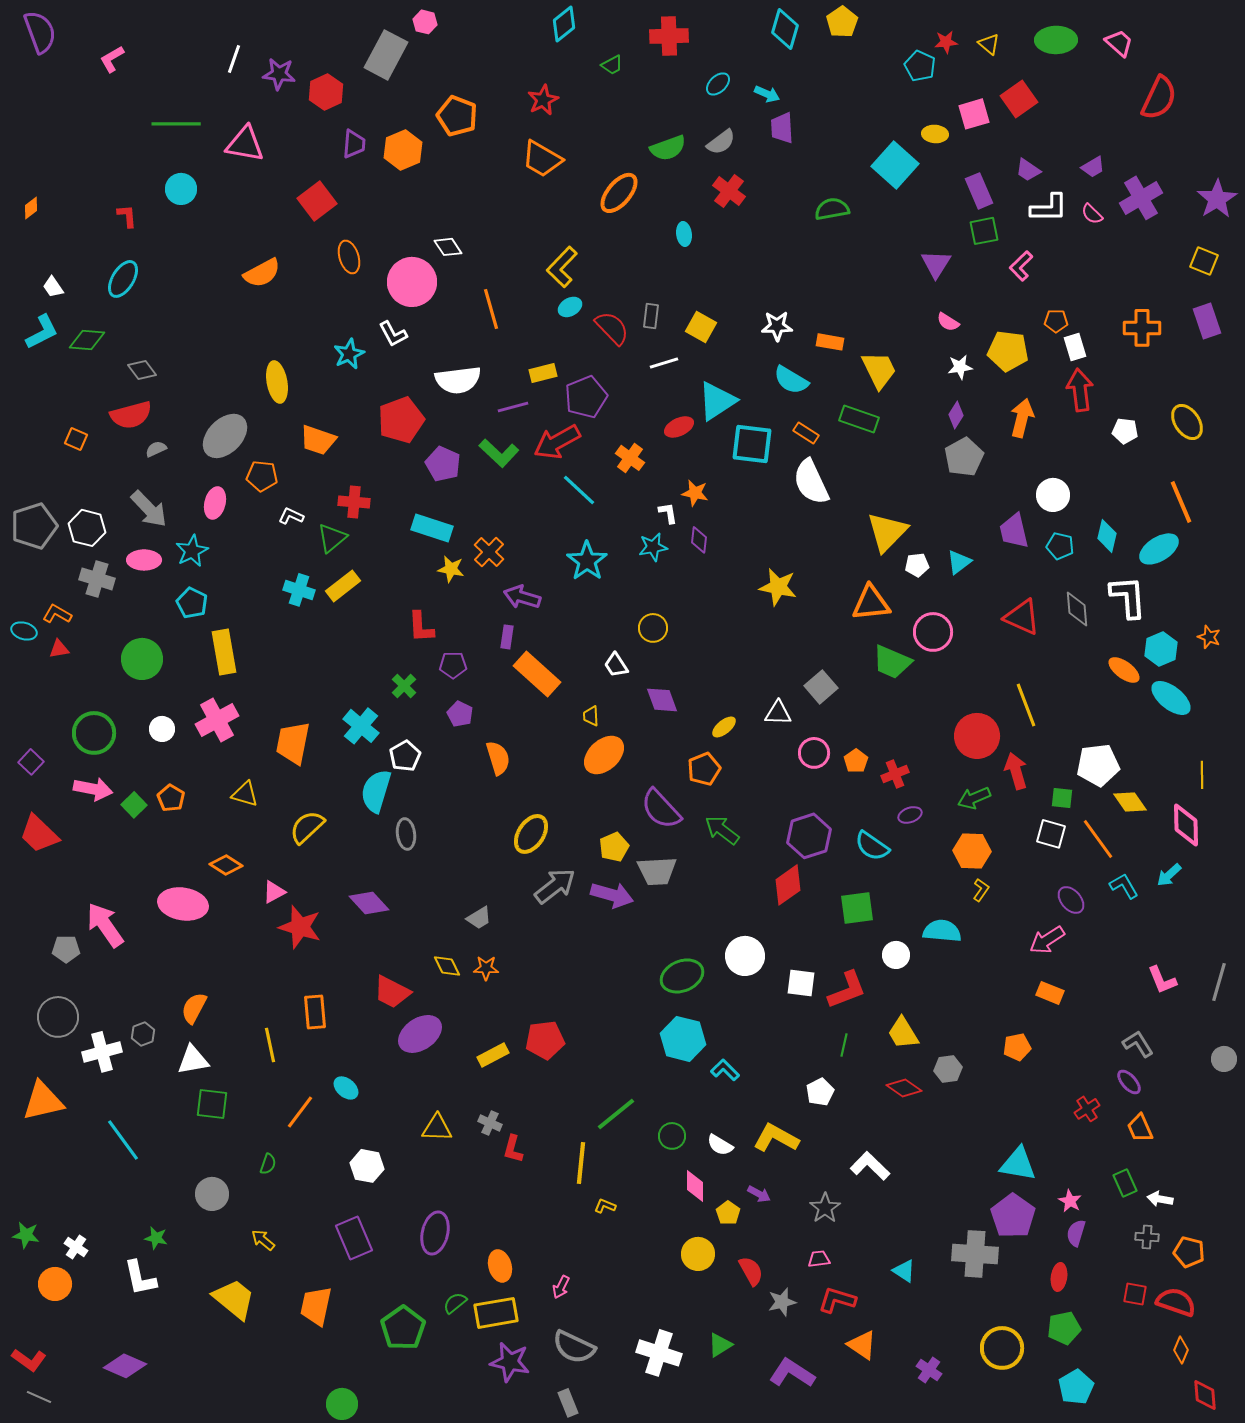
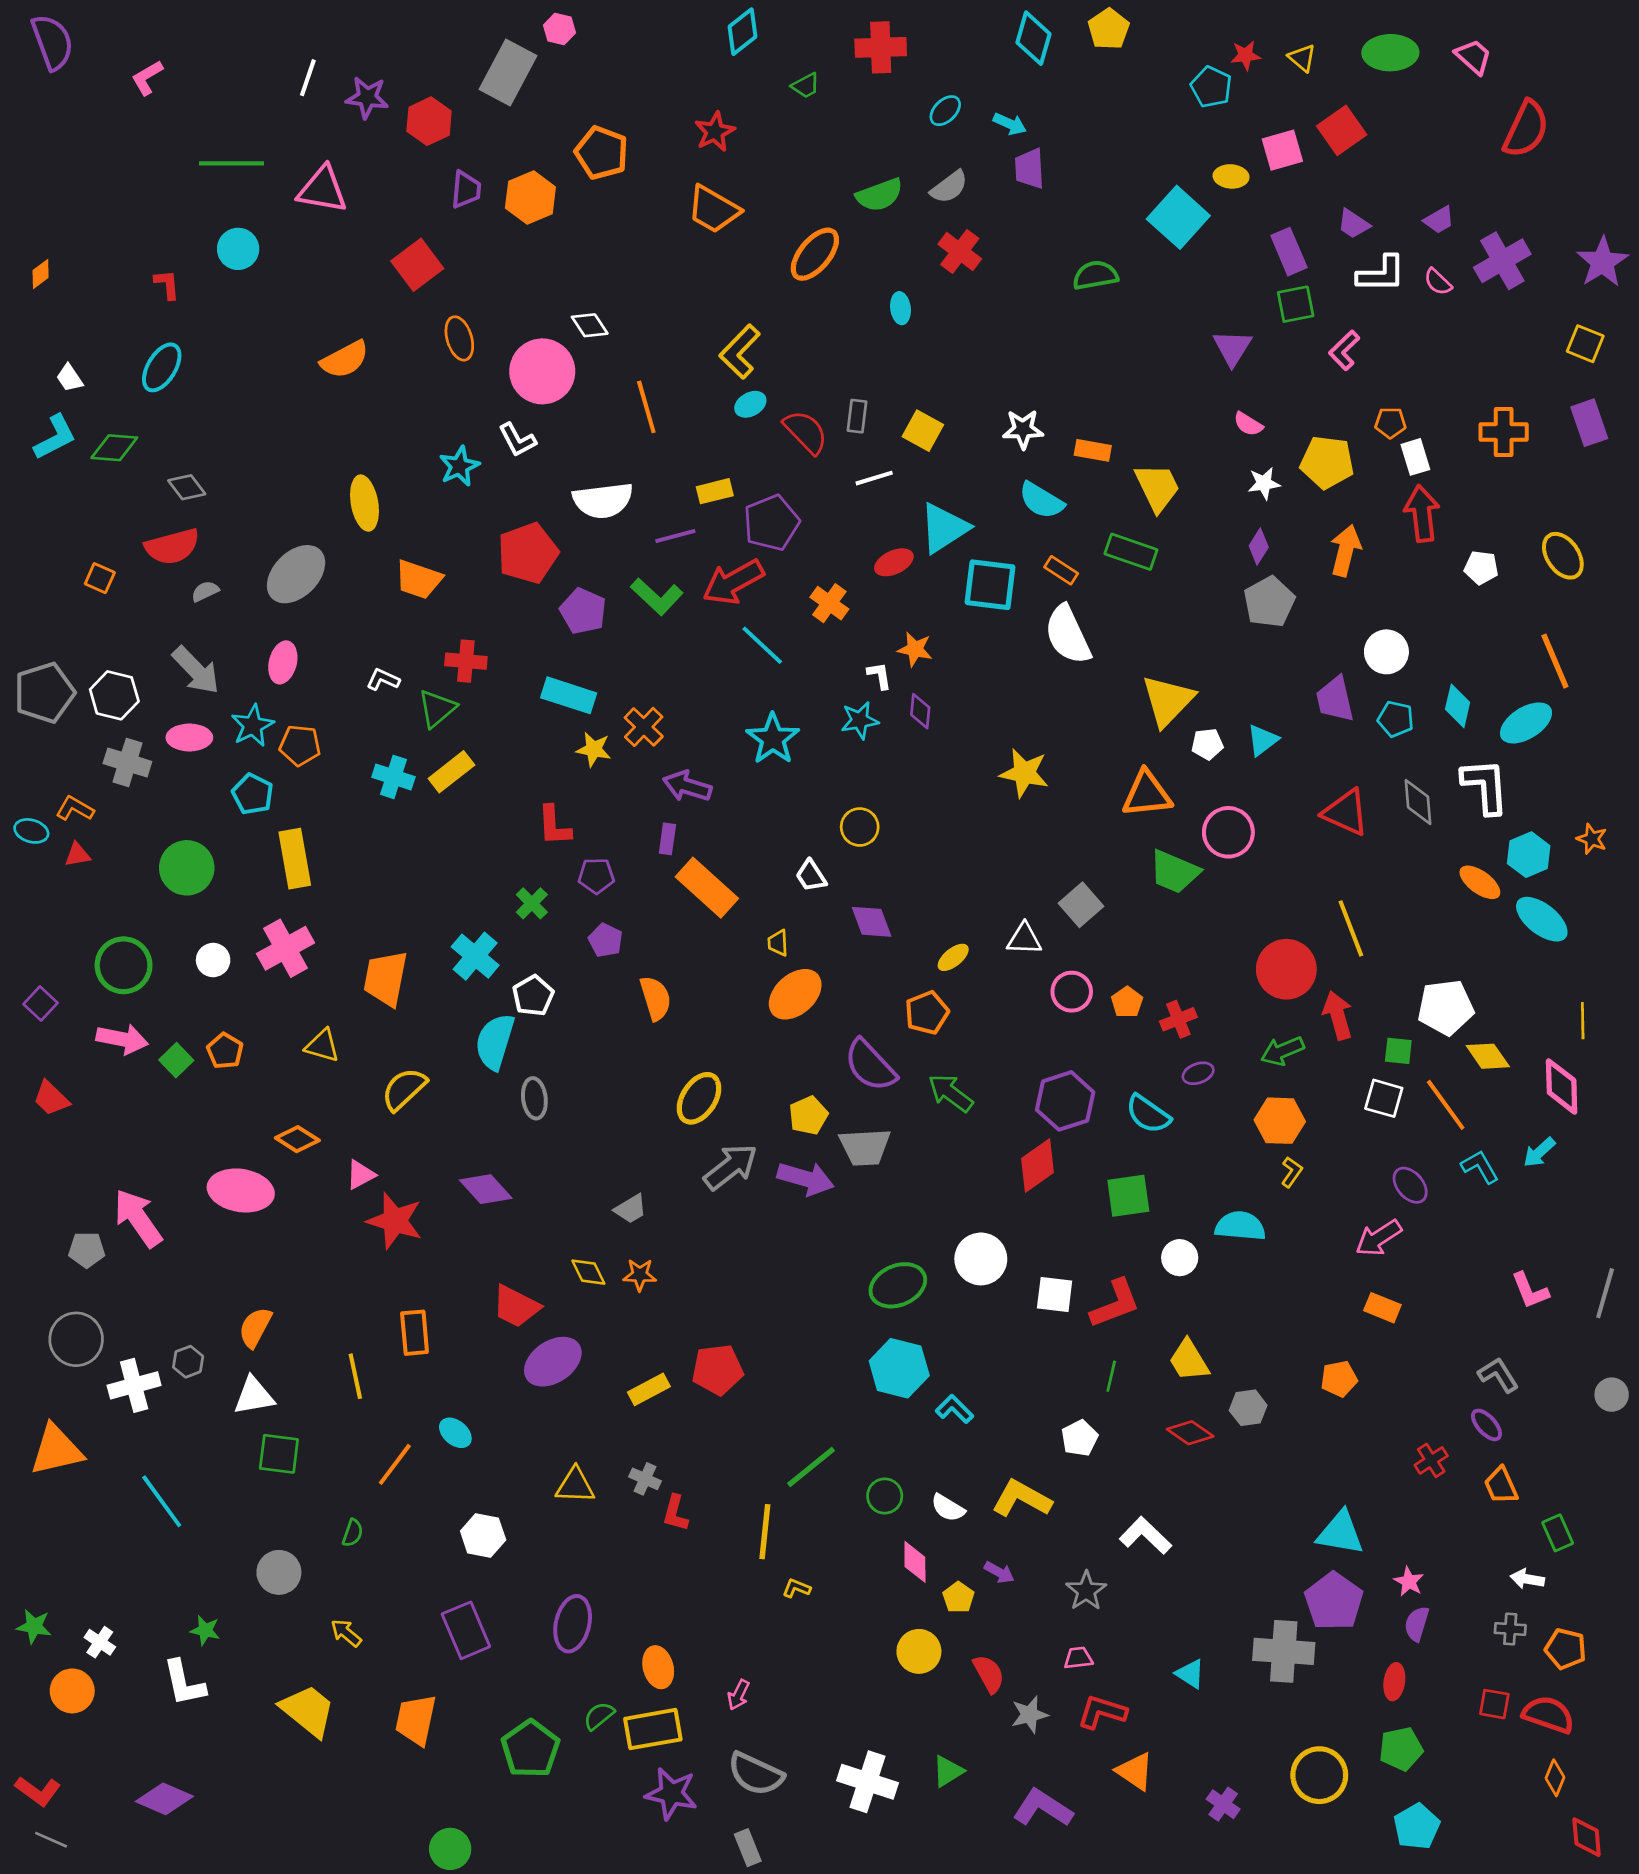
orange pentagon: (262, 476) -> (300, 745), moved
red trapezoid: (39, 834) -> (51, 1098), size x0.7
green rectangle: (1125, 1183) -> (1558, 1533), moved

